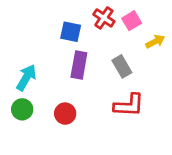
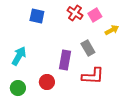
blue square: (71, 32) -> (37, 16), moved
purple rectangle: (79, 65) -> (65, 60), moved
green circle: (22, 109) -> (18, 88), moved

